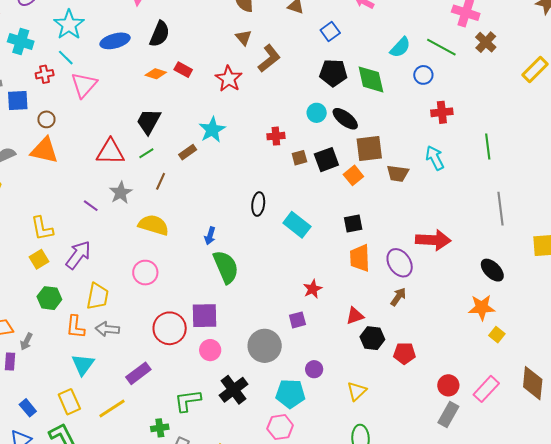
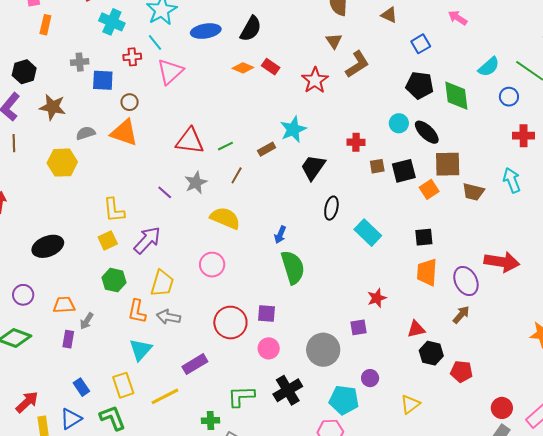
black trapezoid: (149, 121) -> (313, 167), moved
purple square: (205, 316) -> (267, 314), size x0.7

